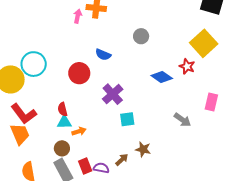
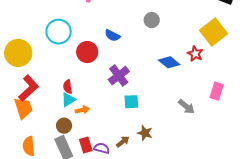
cyan circle: (34, 64) -> (59, 32), moved
red L-shape: (24, 114) -> (29, 88), turned -100
cyan triangle: (64, 122) -> (68, 100), turned -35

